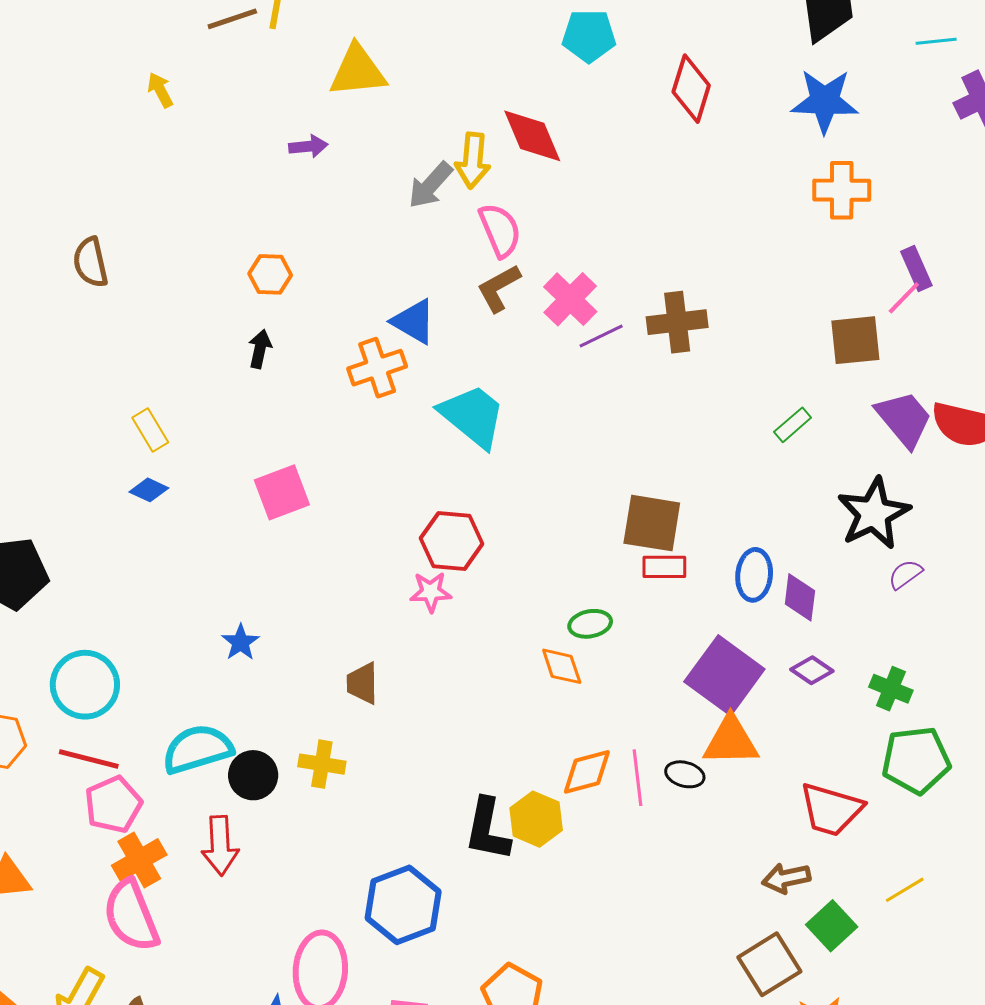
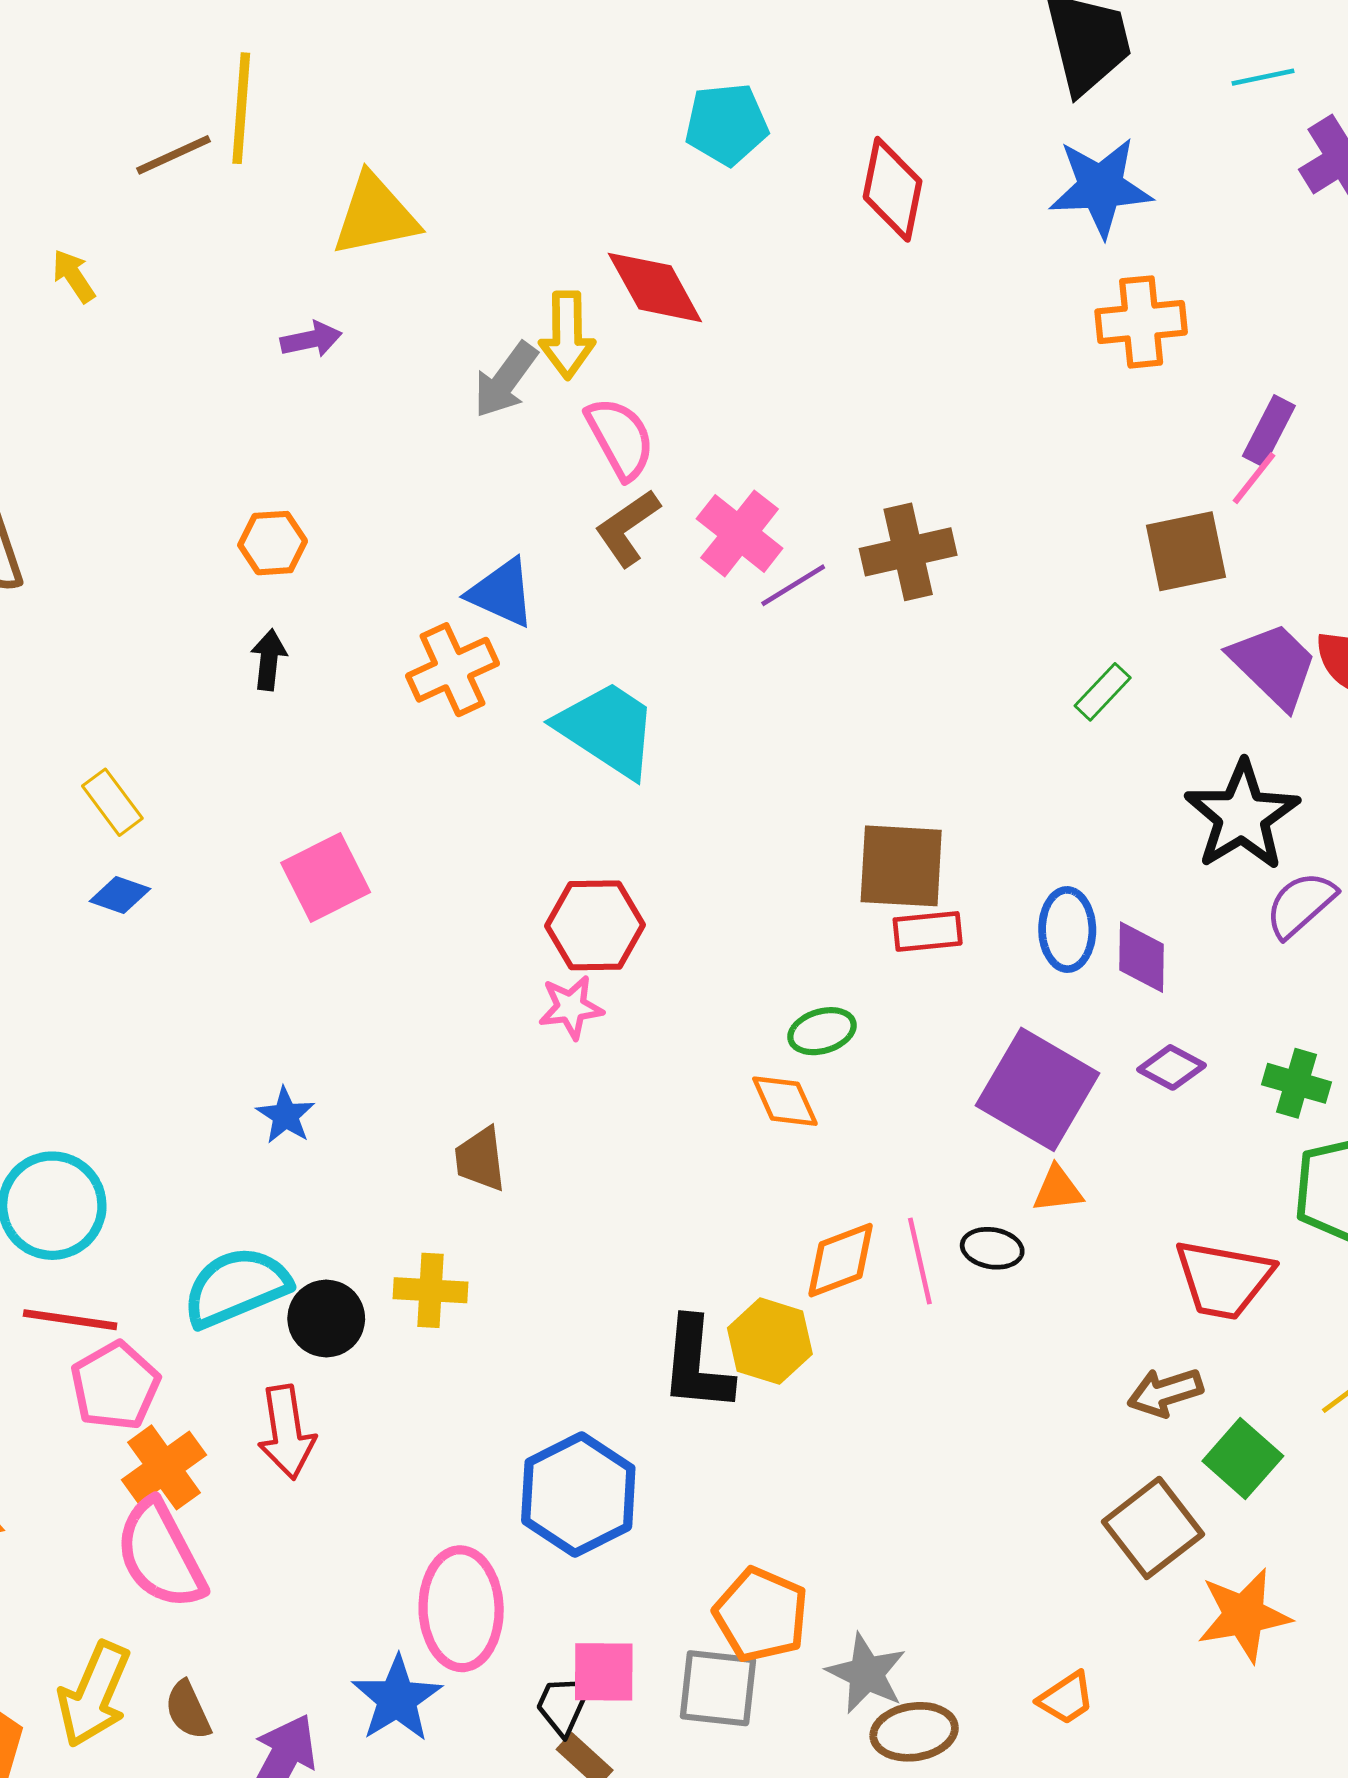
purple rectangle: (916, 268) -> (1269, 431), turned 57
purple semicircle: (905, 574) -> (1301, 905), size x1.4
orange triangle: (731, 741) -> (1058, 1189), size x0.6

